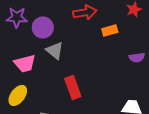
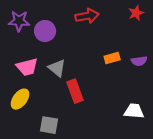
orange rectangle: (110, 30) -> (112, 58), moved
gray triangle: (55, 50) -> (57, 68), moved

